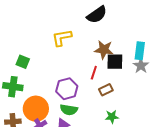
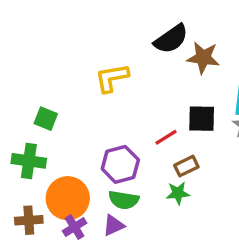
brown star: (104, 50) -> (203, 58), moved
red line: (94, 73) -> (166, 137), turned 40
green star: (112, 117) -> (178, 193), moved

